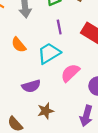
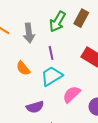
purple line: (59, 27) -> (51, 53), moved

